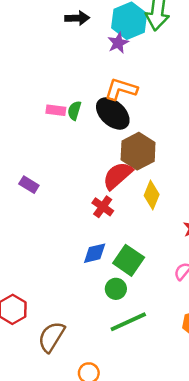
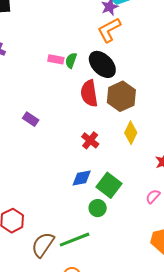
orange L-shape: (121, 89) -> (109, 30), moved, turned -48
red semicircle: (118, 176) -> (89, 93), moved, turned -60
green line: (128, 322) -> (75, 240), moved

